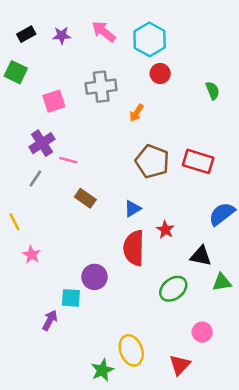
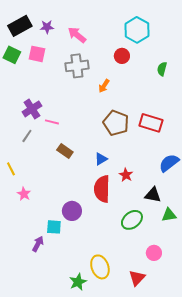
pink arrow: (104, 32) -> (77, 35), moved
black rectangle: (26, 34) -> (20, 26), size x1.6
cyan hexagon: (150, 39) -> (137, 30), moved
green semicircle: (213, 91) -> (162, 69), turned -144
pink square: (54, 101) -> (37, 54), moved, turned 30

